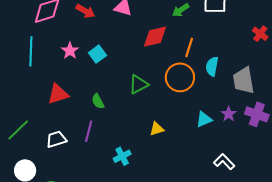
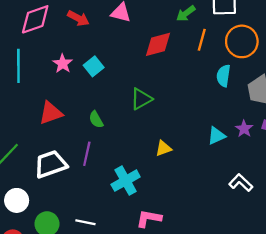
orange line: (189, 47) -> (202, 40), moved
orange circle: (180, 77) -> (242, 41), moved
white trapezoid: (56, 139) -> (51, 164), size x1.4
cyan cross: (122, 156) -> (126, 181), size x1.4

